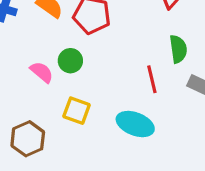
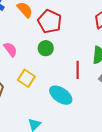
green circle: (70, 61) -> (46, 48), moved

